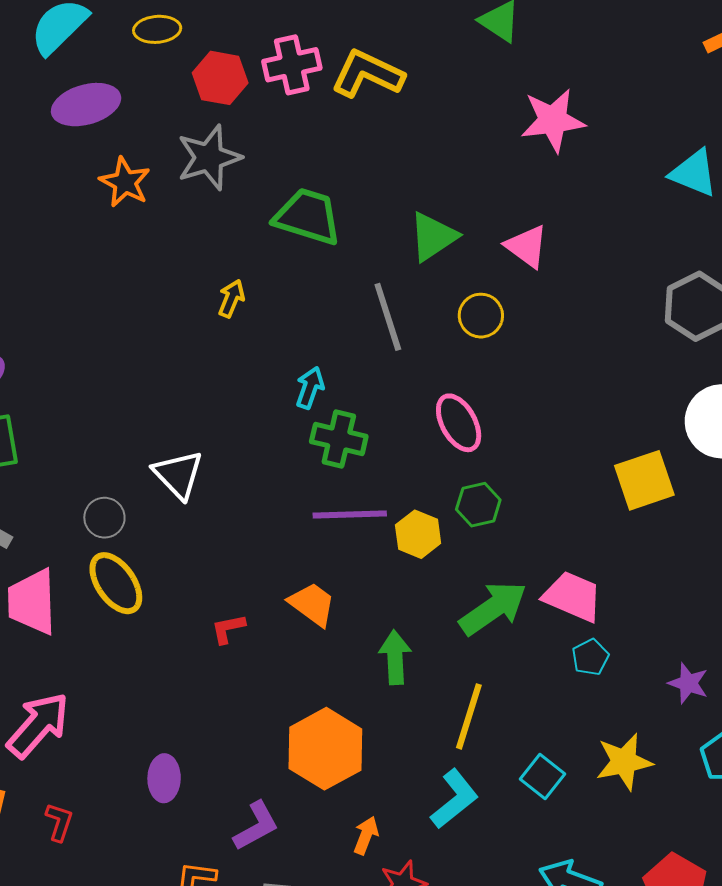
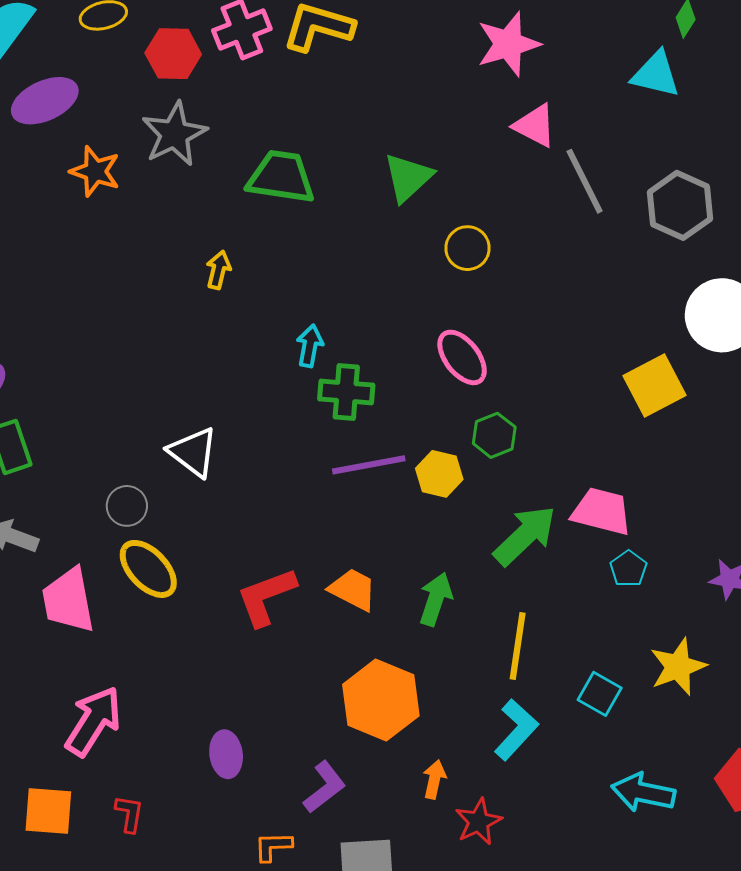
pink triangle: (527, 246) -> (535, 126), moved
gray line: (388, 317) -> (585, 181), moved
orange trapezoid: (312, 604) -> (353, 590), moved
red L-shape: (228, 629) -> (266, 597), size x1.8
green arrow: (395, 657) -> (436, 599), turned 30

